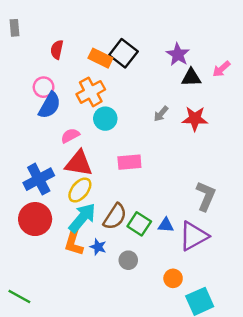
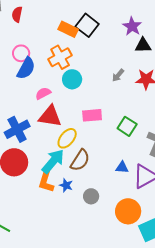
red semicircle: (57, 50) -> (17, 14), moved
yellow ellipse: (80, 190) -> (67, 138), moved
green square: (139, 224) -> (127, 126), moved
orange circle: (173, 278) -> (128, 211), size x1.6

